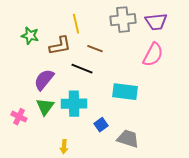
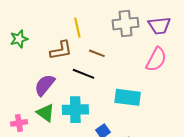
green star: (30, 36) -> (19, 39), moved, turned -30
green triangle: (45, 107) -> (46, 113), turned -30
pink cross: (19, 117) -> (19, 123), turned -35

